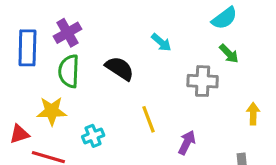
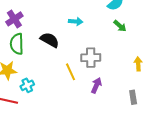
cyan arrow: (161, 42) -> (76, 21), turned -32
gray cross: (203, 81) -> (91, 58), moved
cyan cross: (93, 136) -> (27, 85), moved

